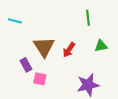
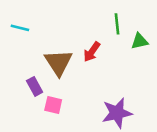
green triangle: (101, 46) -> (140, 41), moved
red arrow: (69, 50) -> (92, 52), moved

